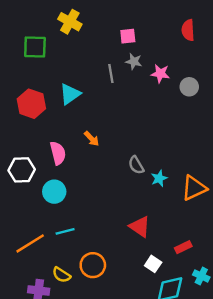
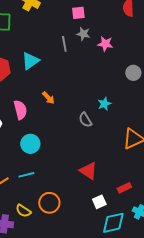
gray circle: (189, 87) -> (133, 73), moved
cyan star: (159, 178) -> (104, 104), moved
cyan circle: (54, 192) -> (30, 144), moved
white square: (153, 264) -> (99, 202), turned 32

